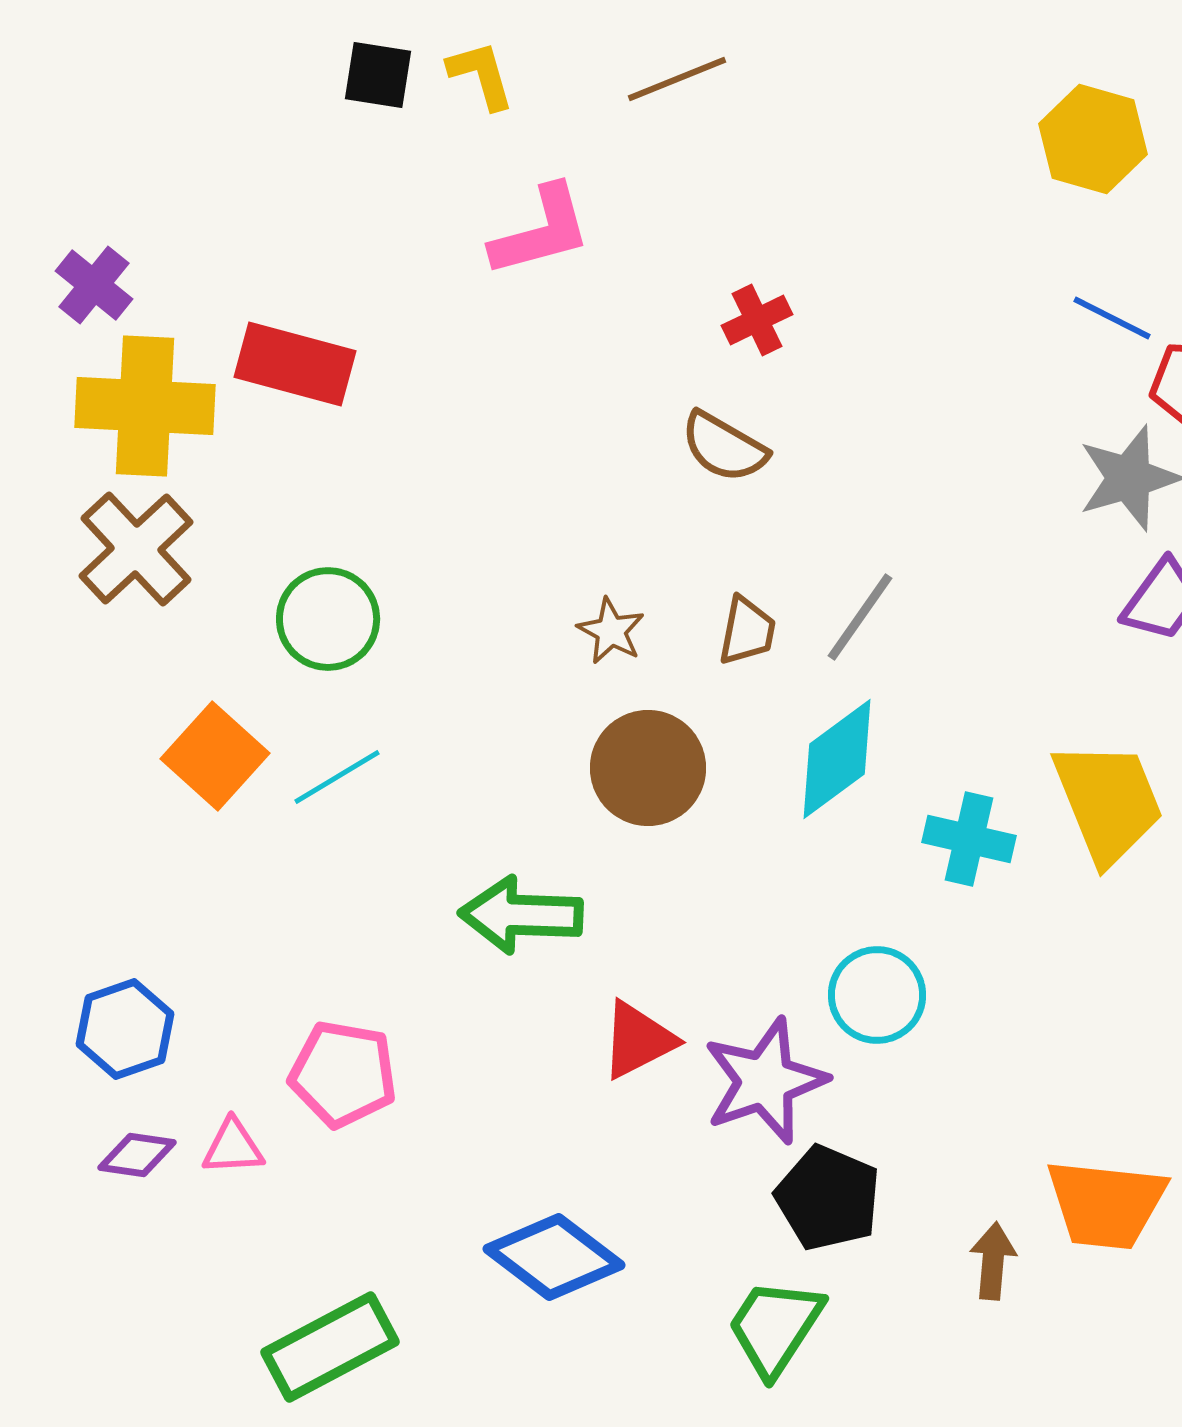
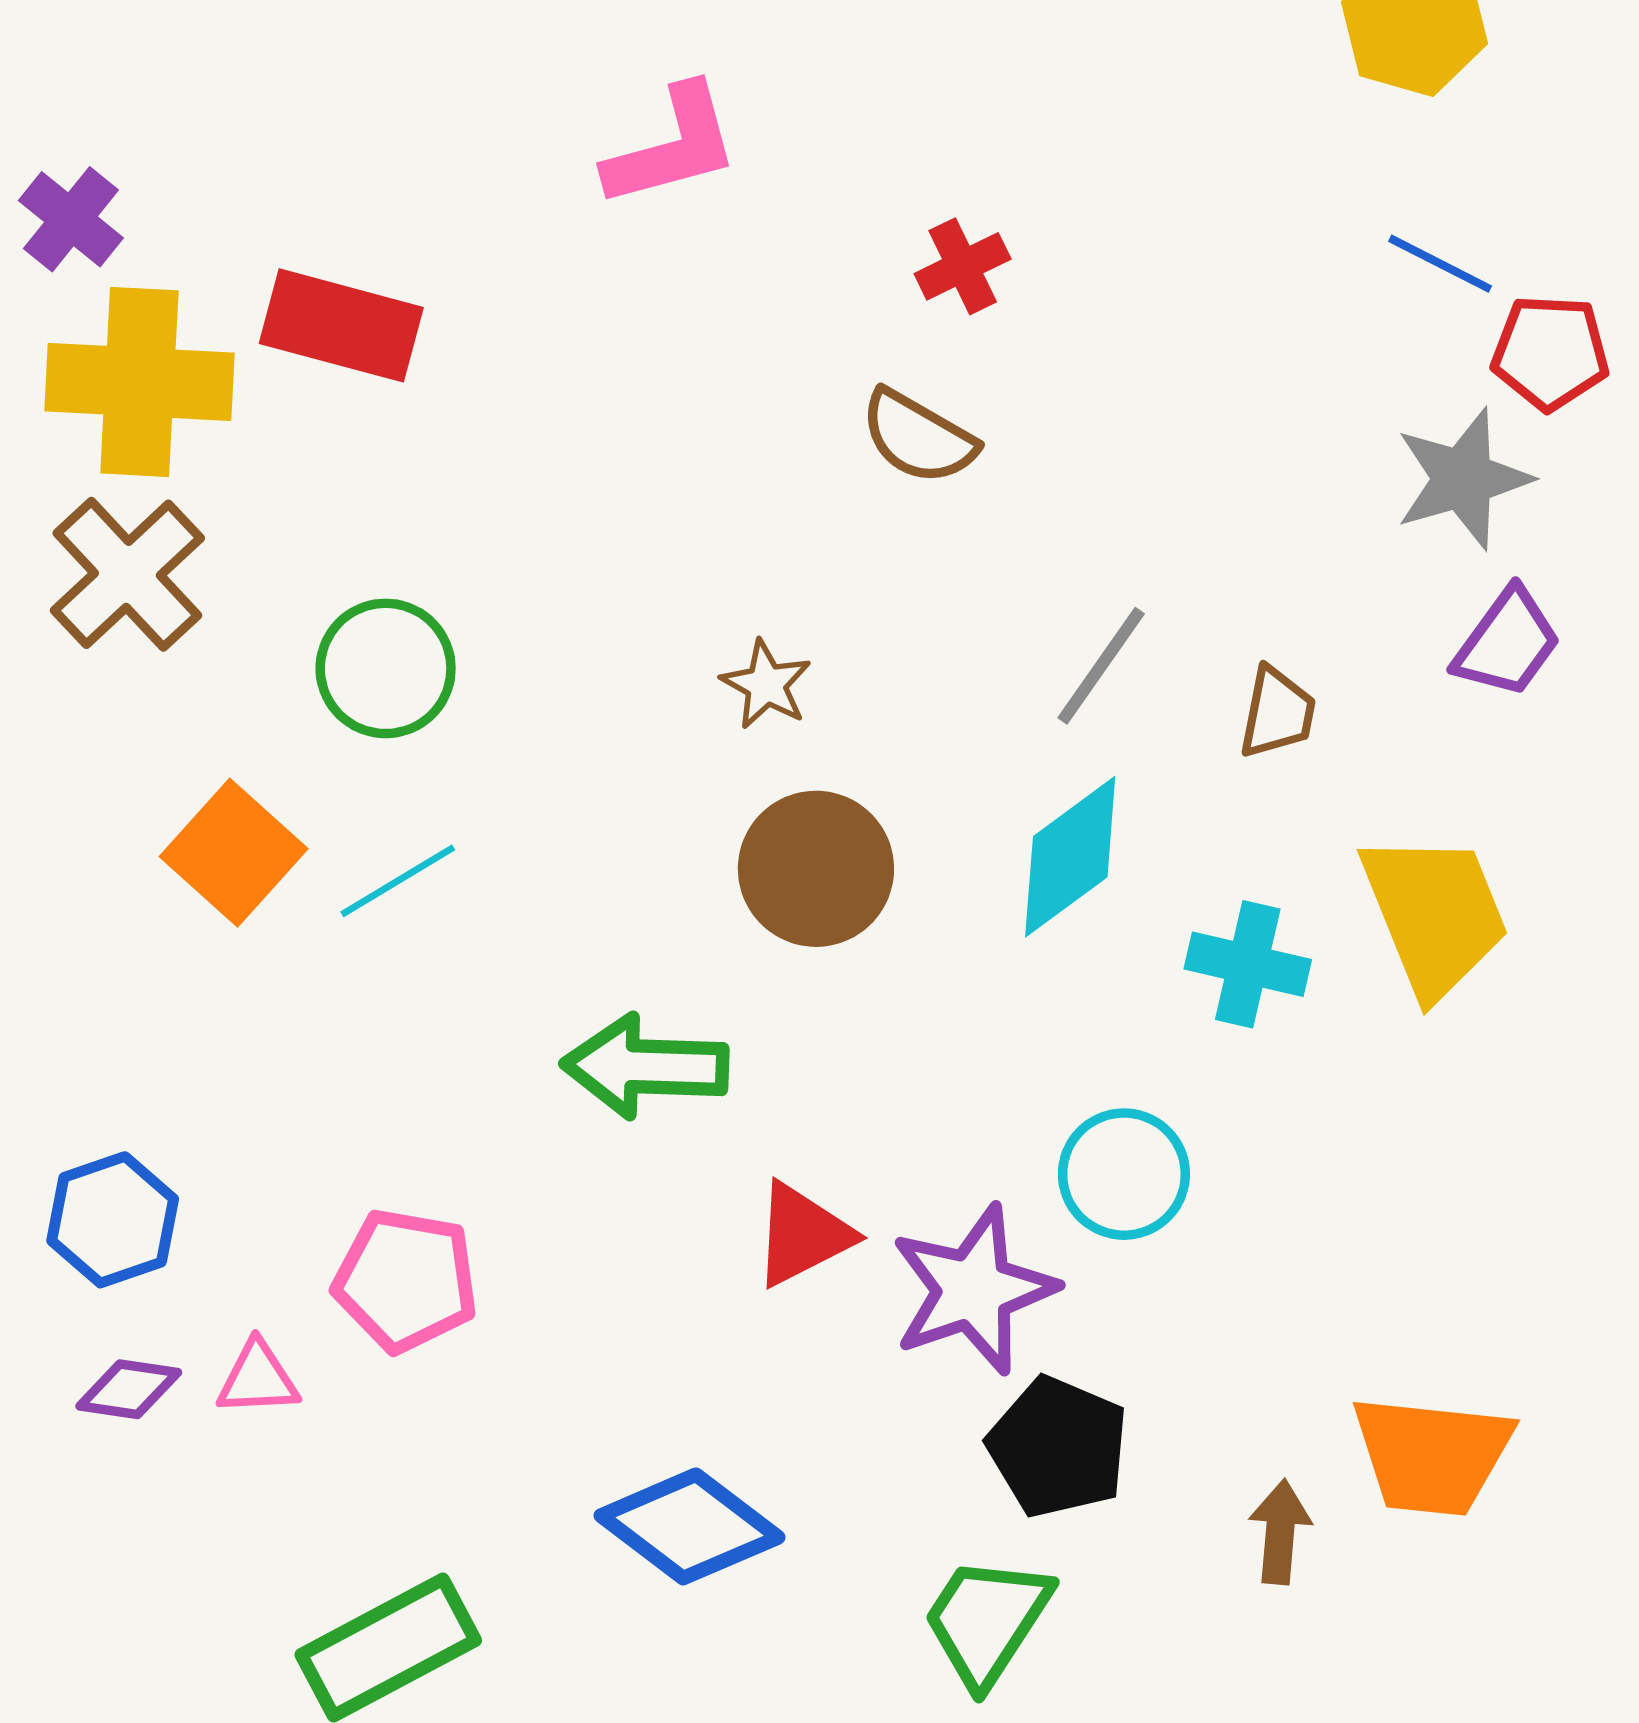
brown trapezoid: (747, 631) -> (1277, 713), moved

